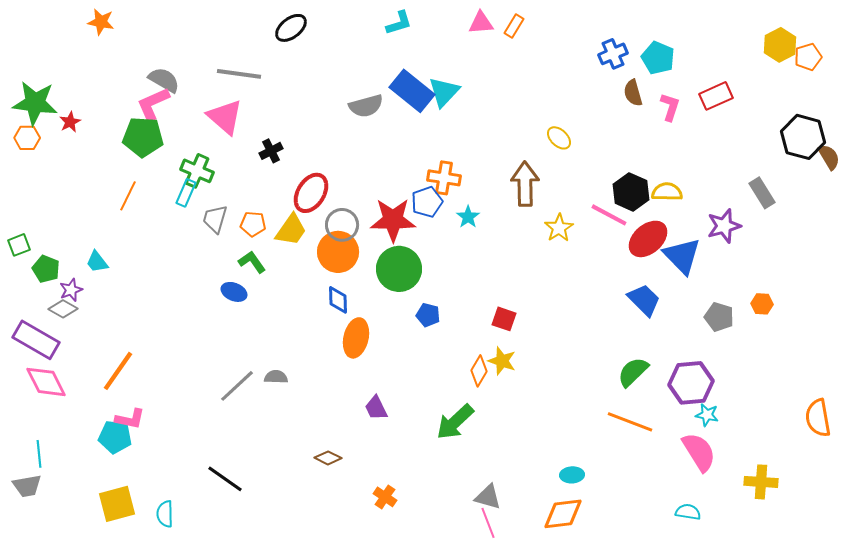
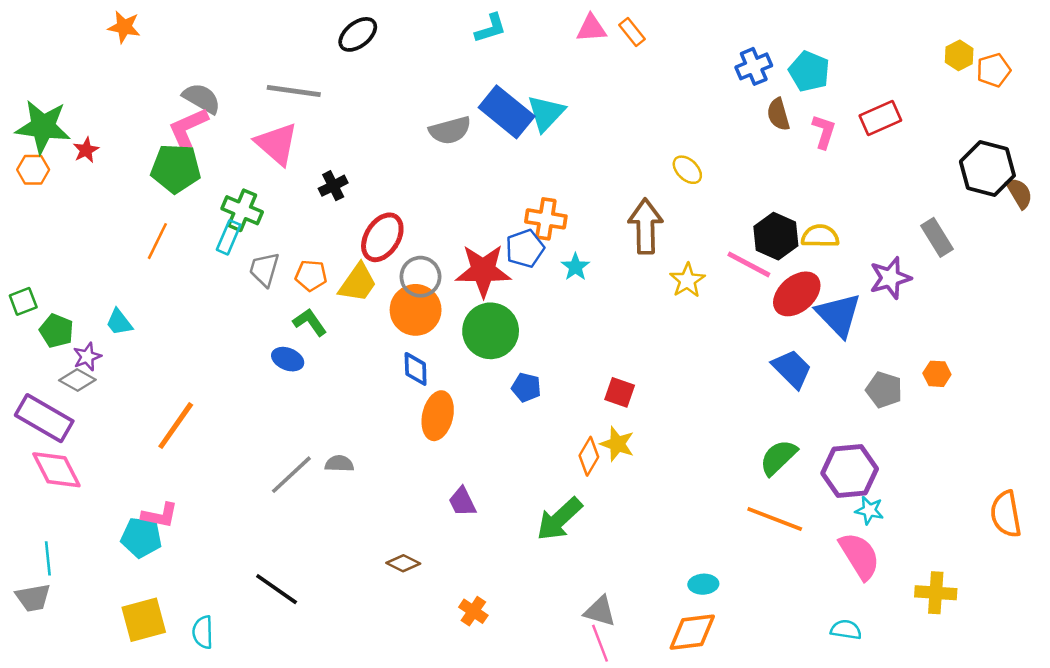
orange rectangle: (514, 26) -> (632, 32), turned -70
yellow hexagon: (780, 45) -> (959, 55), size x0.7
orange line: (118, 371) -> (176, 426), moved

